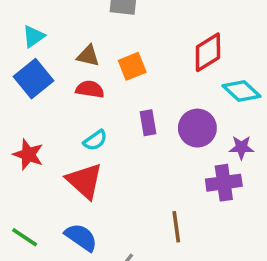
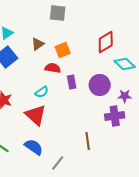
brown triangle: (88, 56) -> (38, 44), turned -48
red semicircle: (90, 89) -> (53, 68), moved

